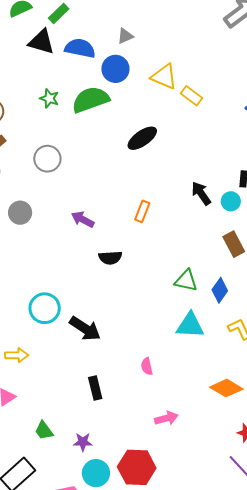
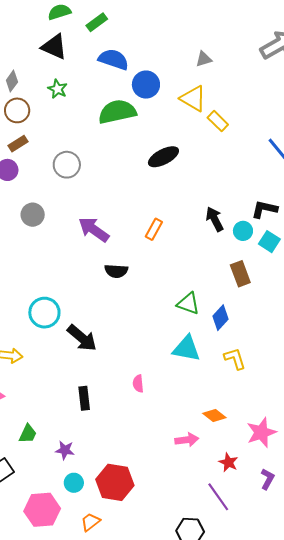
gray triangle: (125, 36) -> (204, 59), moved
black triangle: (41, 42) -> (54, 47), moved
green star: (49, 98) -> (58, 89), moved
purple arrow: (83, 219) -> (94, 230), size x1.4
orange diamond: (226, 388) -> (214, 415), size x0.7
pink arrow: (166, 418) -> (187, 440), moved
green trapezoid: (44, 431) -> (28, 434), turned -125
cyan circle: (96, 473) -> (74, 483), size x0.7

